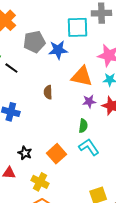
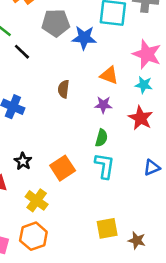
orange triangle: (82, 76) -> (109, 75), size x0.7
purple star: (89, 101) -> (103, 105), moved
cyan L-shape: (89, 147) -> (105, 166), turned 35

